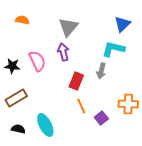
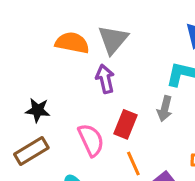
orange semicircle: (22, 20) -> (72, 43), moved, size x1.5
pink semicircle: (37, 61) -> (91, 140), moved
black star: (12, 66) -> (38, 110), moved

